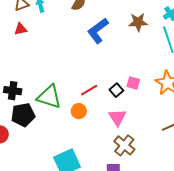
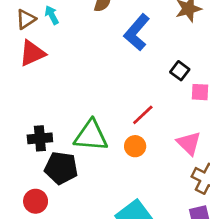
red triangle: (21, 29) -> (32, 53), size x1.5
black square: (116, 90) -> (180, 71), moved
black pentagon: (23, 115) -> (61, 168), turned 30

